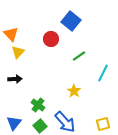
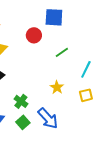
blue square: (71, 21) -> (54, 17), turned -36
yellow square: (103, 124) -> (86, 95), moved

